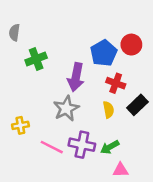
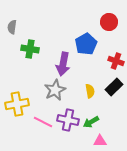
red circle: (131, 45) -> (109, 22), moved
green cross: (36, 59) -> (30, 49), turned 30
red cross: (116, 83) -> (116, 61), moved
yellow cross: (20, 125) -> (17, 104), size x1.6

